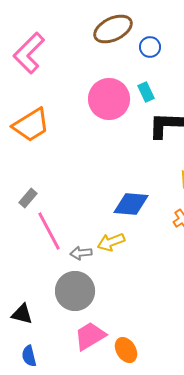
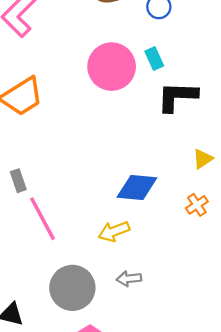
gray rectangle: (28, 198) -> (18, 181), turned -60
gray arrow: (81, 253) -> (129, 279), moved

